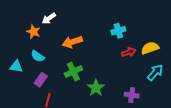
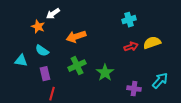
cyan cross: (118, 31) -> (129, 20), moved
cyan arrow: (155, 73) -> (160, 81), moved
purple rectangle: (41, 80) -> (45, 74), turned -48
green star: (96, 88) -> (105, 73), moved

